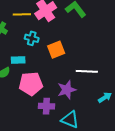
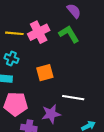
cyan cross: (32, 38) -> (11, 59), moved

